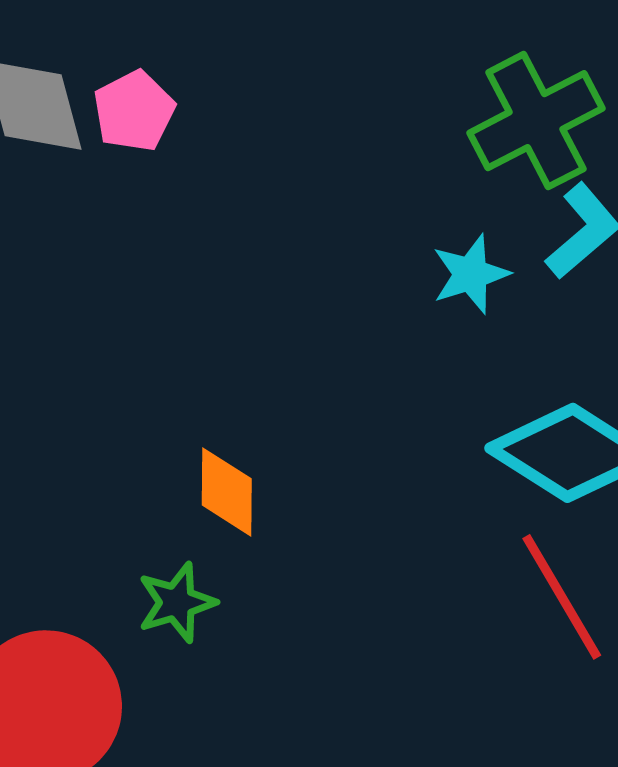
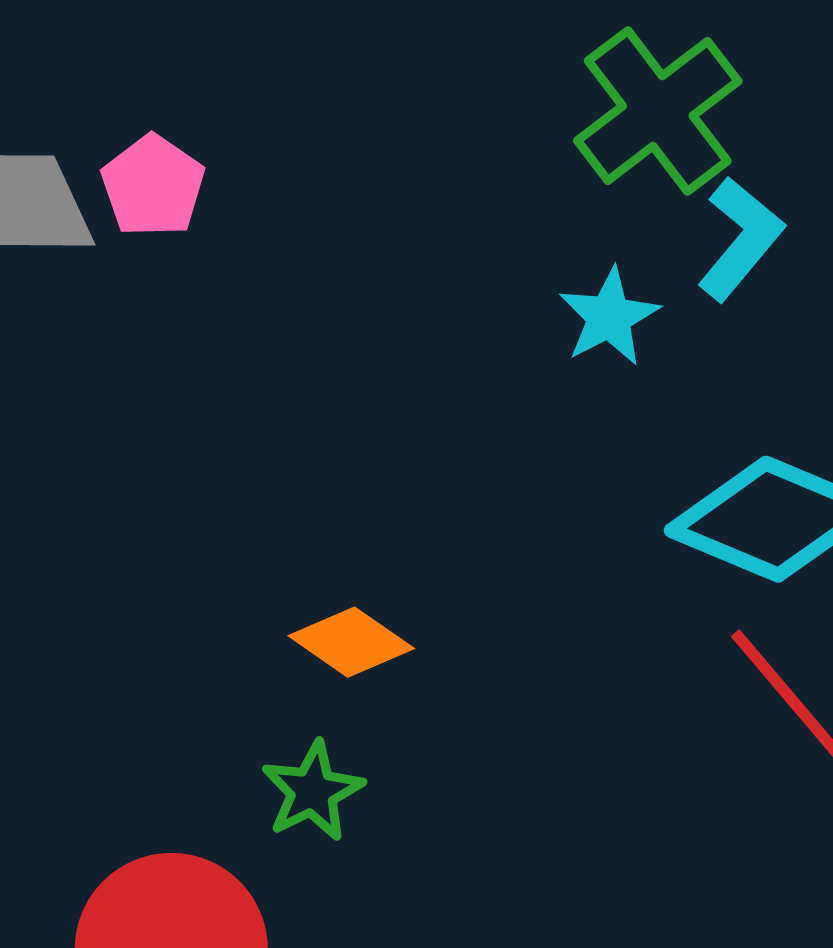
orange diamond: (227, 492) -> (351, 642), turned -46

